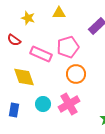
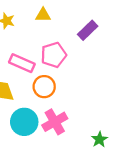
orange circle: (76, 74) -> (44, 87), moved
cyan circle: (43, 104) -> (24, 122), size x1.5

